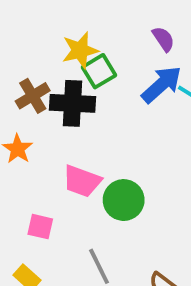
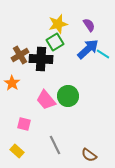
yellow star: (80, 50) -> (58, 24), moved
pink trapezoid: (82, 181) -> (46, 100), turned 30
green circle: (124, 200) -> (68, 96), moved

